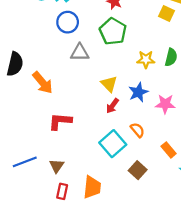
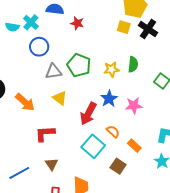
green pentagon: (113, 31) -> (79, 65), moved
yellow triangle: (109, 84) -> (60, 98), moved
red arrow: (112, 106) -> (88, 114), size x1.6
orange rectangle: (169, 150) -> (134, 146), moved
brown triangle: (57, 166) -> (52, 164), moved

